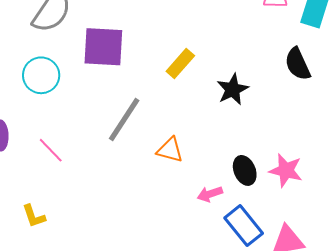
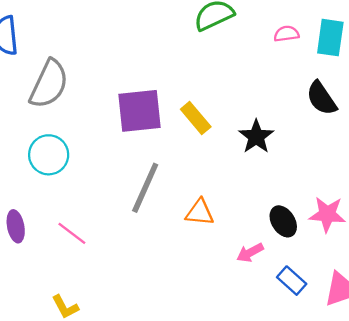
purple square: (103, 47) -> (140, 111), moved
yellow rectangle: (180, 63) -> (196, 118), turned -72
blue rectangle: (244, 226) -> (292, 281), size x0.7

